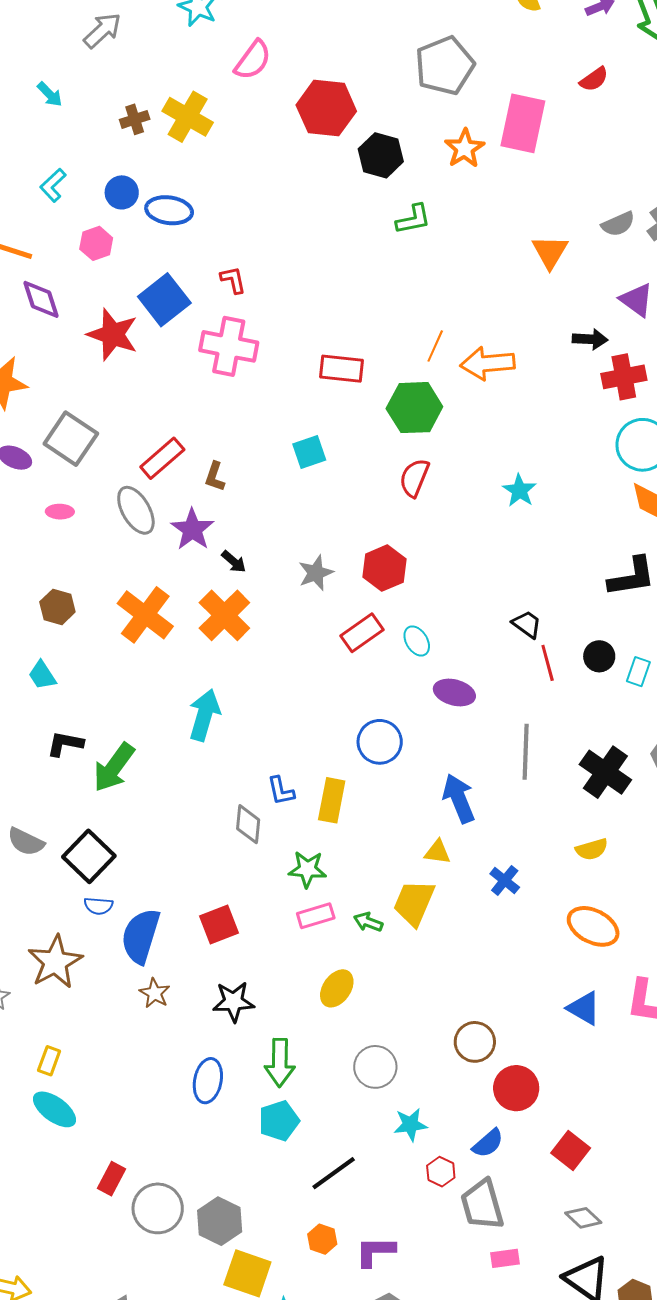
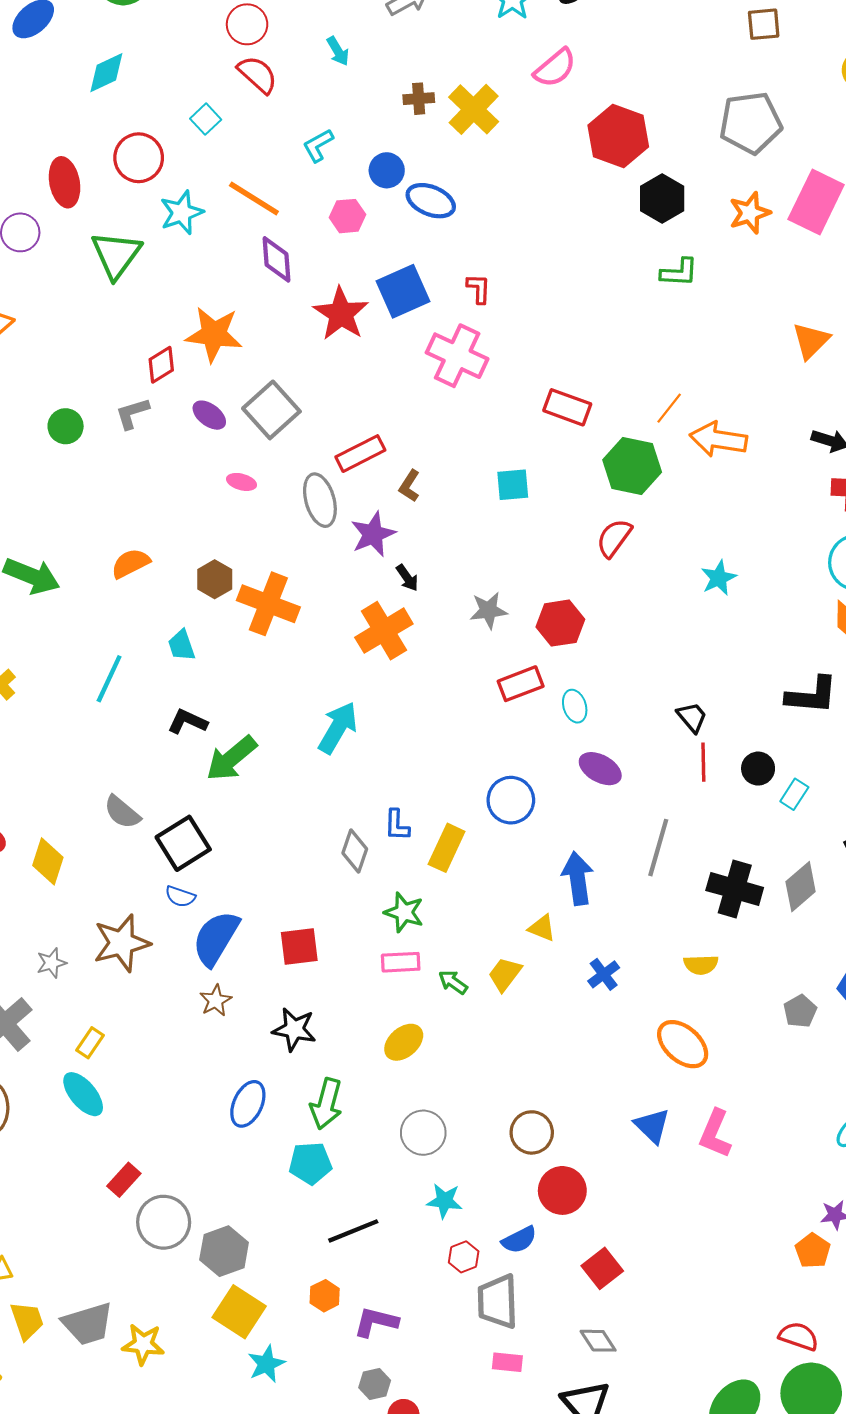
orange cross: (145, 615) -> (268, 604), moved, turned -30
black cross: (605, 772) -> (735, 889), turned -33
yellow trapezoid: (414, 903) -> (505, 974), size x0.7

